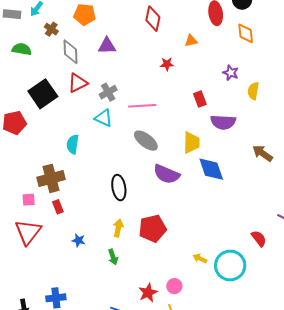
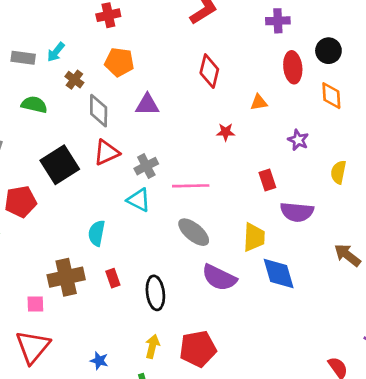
purple star: (231, 73) -> (298, 140), moved
red rectangle: (58, 207) -> (113, 278), moved

